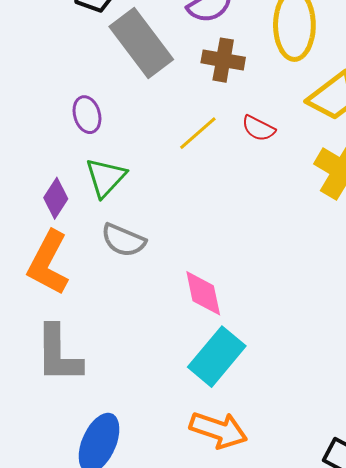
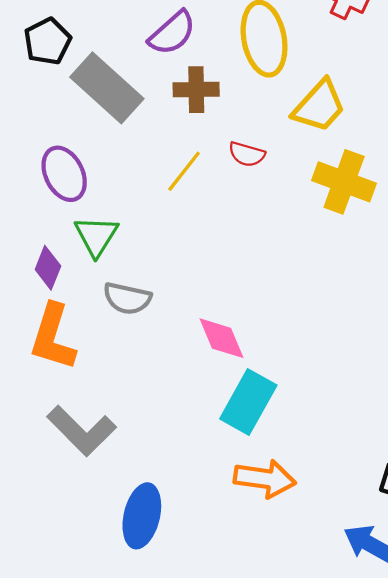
purple ellipse: (87, 115) -> (64, 174), size x1.4
gray L-shape: (58, 354) -> (82, 431), turned -34

